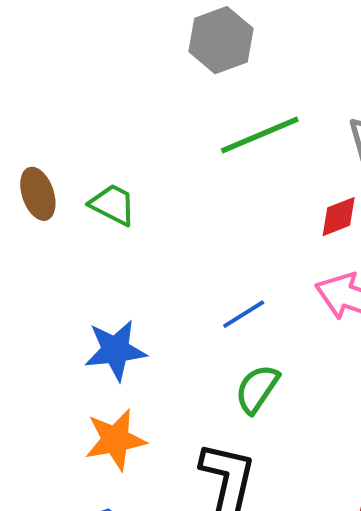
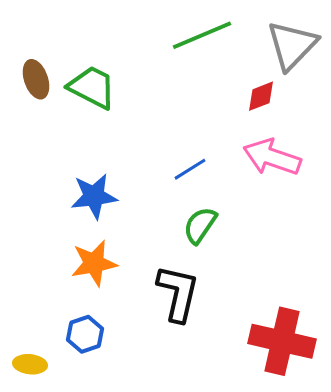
green trapezoid: (113, 204) -> (92, 87), size x1.4

